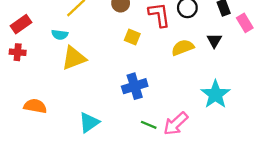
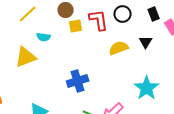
cyan semicircle: (60, 35) -> (44, 37), moved
yellow square: (132, 37) -> (76, 26), moved, turned -32

